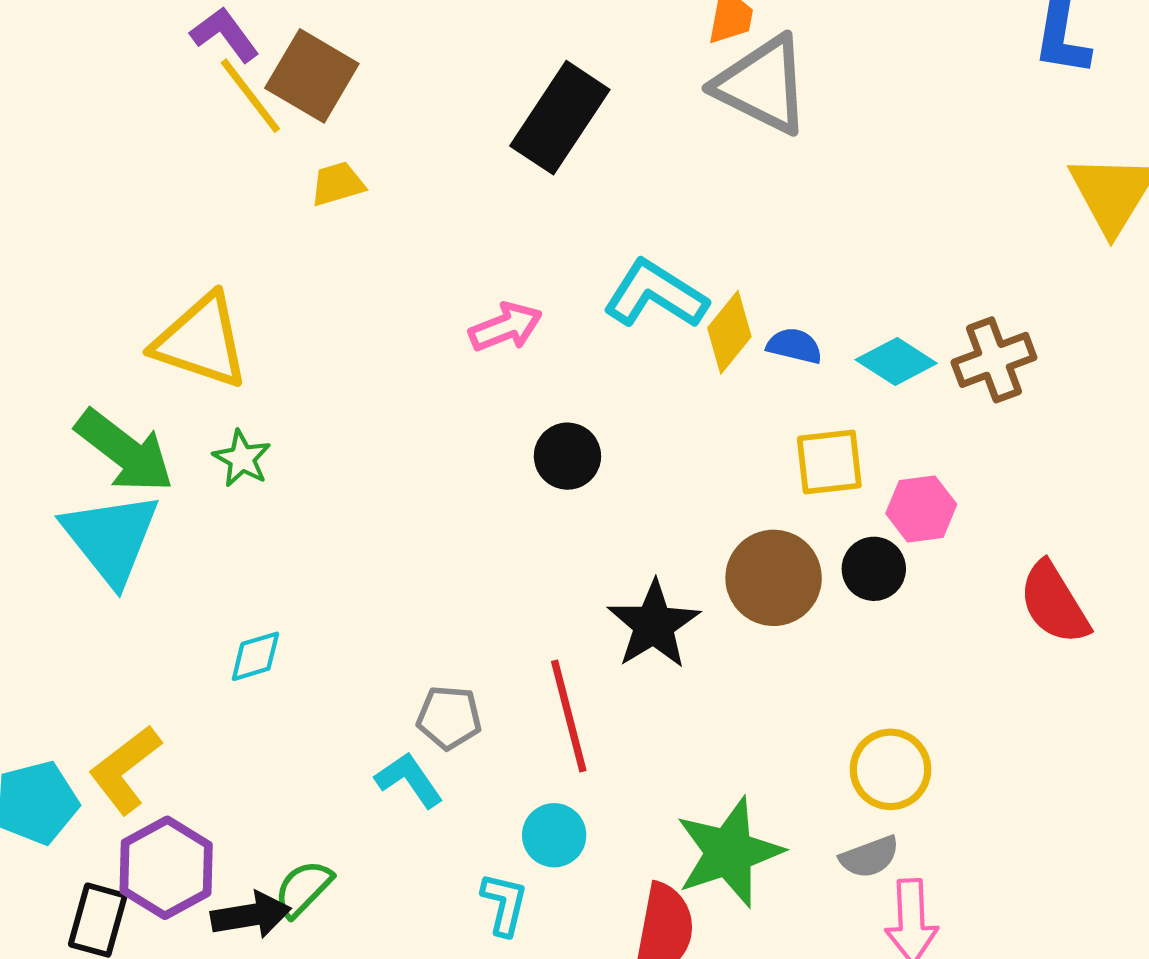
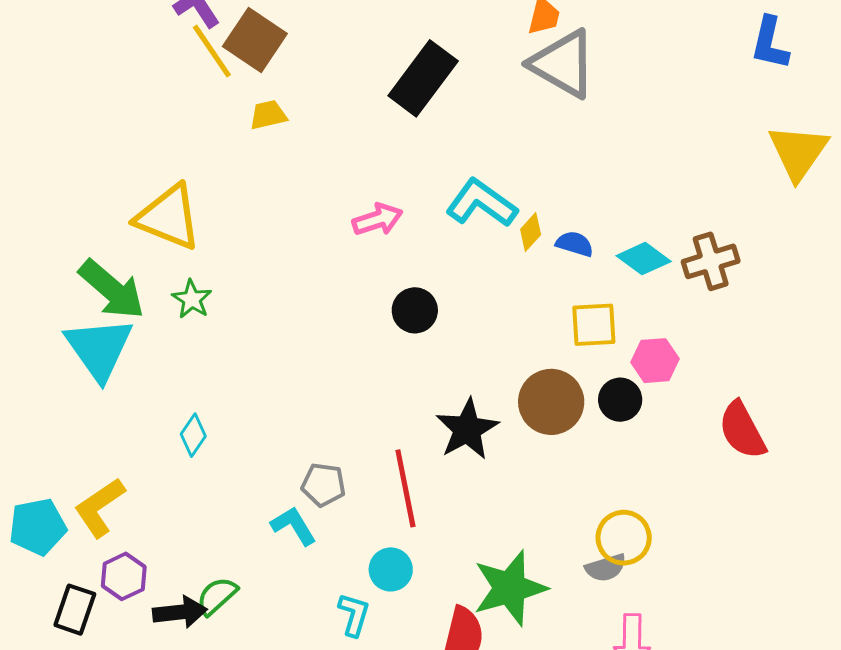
yellow diamond: (729, 332) -> (531, 232), size x0.7
cyan diamond: (255, 656) -> (193, 435), turned -42
gray semicircle: (870, 857) -> (606, 568), moved
purple hexagon: (166, 868) -> (124, 576), size x0.7

